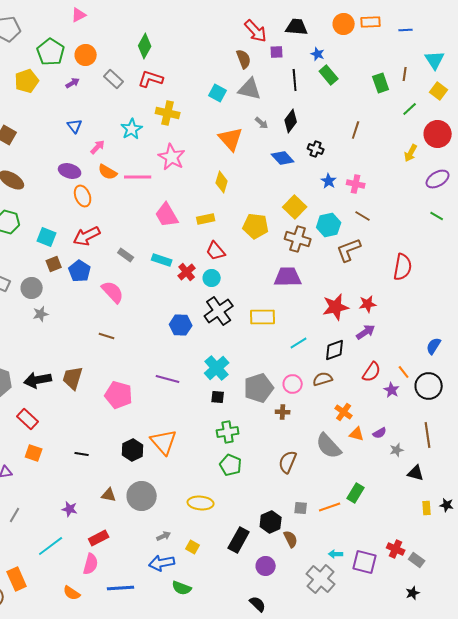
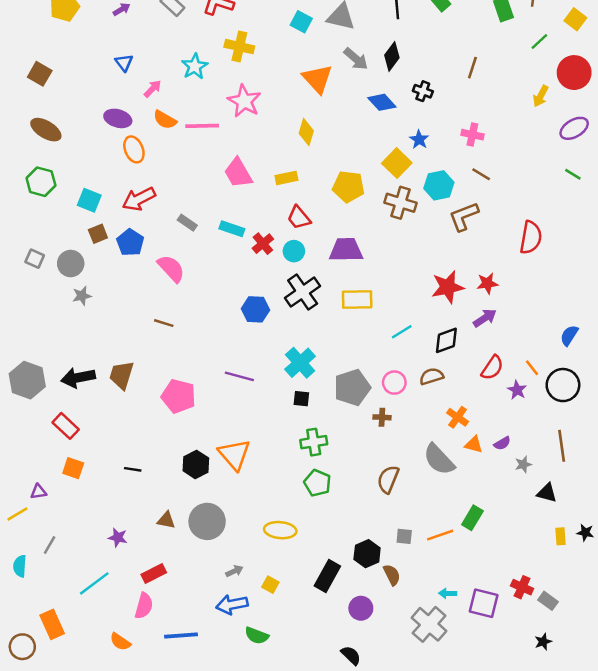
gray arrow: (262, 123) -> (356, 59), size x1.5
blue star: (329, 181) -> (419, 140), moved
purple trapezoid: (288, 277) -> (346, 250), moved

